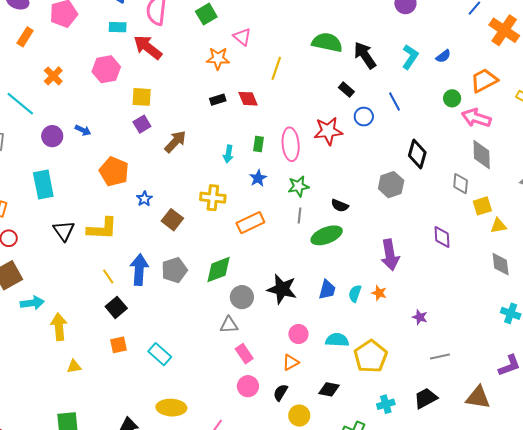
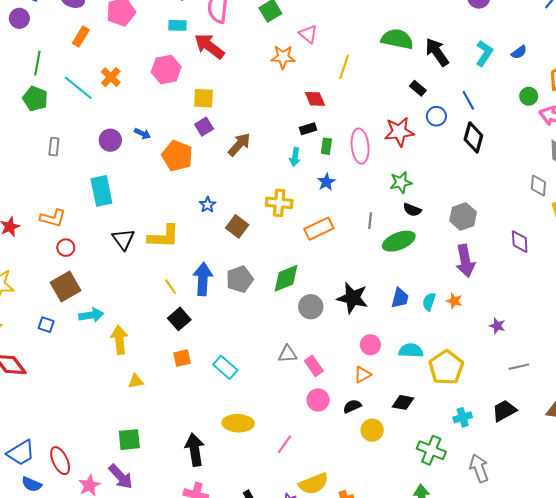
black rectangle: (218, 100) -> (308, 129), moved
cyan line: (20, 104) -> (78, 88), moved
black diamond: (417, 154) -> (473, 137), moved
orange pentagon: (114, 172) -> (177, 156), moved
gray hexagon: (391, 185) -> (463, 216), moved
green star: (298, 186) -> (401, 182), moved
gray triangle: (229, 325) -> (288, 354), moved
black semicircle: (280, 392) -> (352, 406), turned 36

